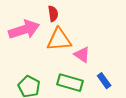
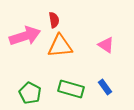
pink triangle: (82, 55) -> (106, 45), moved

